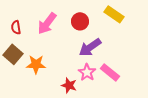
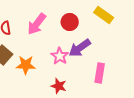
pink star: (87, 72) -> (60, 56), moved
pink rectangle: (110, 72) -> (100, 73), turned 60

